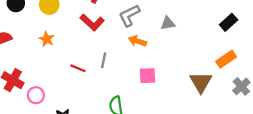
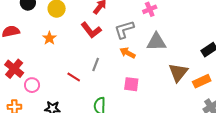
gray triangle: (168, 23) -> (156, 42), size x1.5
red line: (78, 68) -> (74, 77), moved
brown triangle: (201, 82) -> (178, 72), moved

